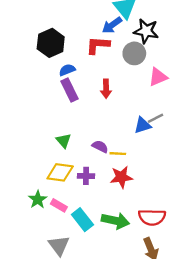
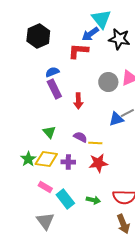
black hexagon: (51, 43) -> (38, 36), moved
gray circle: (134, 53) -> (108, 82), moved
red arrow: (106, 89) -> (78, 101), moved
green star: (38, 200) -> (28, 159), moved
green arrow: (115, 221) -> (93, 200), size x0.6

